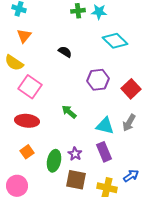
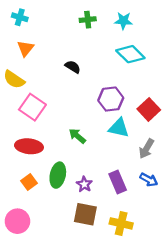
cyan star: (99, 12) -> (123, 21), moved
cyan triangle: (105, 126) -> (119, 128), moved
green ellipse: (54, 161) -> (58, 175), moved
blue arrow: (131, 176) -> (149, 180), moved, turned 63

